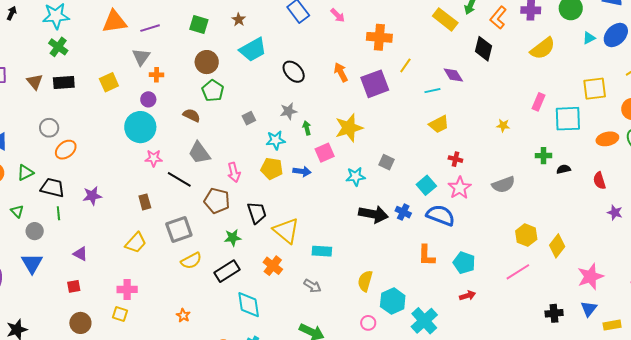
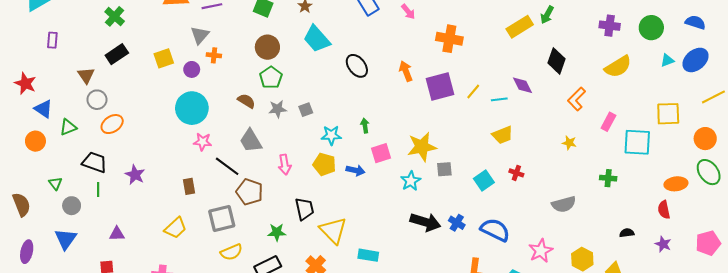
orange L-shape: (498, 18) -> (577, 99), moved
yellow rectangle: (445, 19) -> (520, 27), turned -75
cyan trapezoid: (253, 50) -> (317, 39), turned 72
yellow line: (405, 65) -> (473, 91), moved
brown triangle: (35, 82) -> (86, 75), moved
black rectangle: (64, 83) -> (117, 54), turned -35
purple circle: (148, 99) -> (192, 69), moved
gray star: (289, 111) -> (278, 109), moved
yellow star: (349, 128) -> (422, 147), moved
orange ellipse: (607, 139) -> (676, 184), moved
gray square: (387, 162) -> (444, 169), turned -35
black semicircle: (564, 169) -> (627, 233), moved
green triangle: (25, 173) -> (68, 127), moved
cyan star: (355, 176) -> (411, 181), turned -30
cyan square: (426, 185) -> (484, 181), moved
pink star: (460, 188) -> (541, 251), moved
purple star: (92, 196) -> (135, 175), turned 30
brown pentagon: (217, 201) -> (250, 192), moved
purple star: (615, 213) -> (663, 244), moved
purple triangle: (80, 254) -> (117, 234), turned -35

